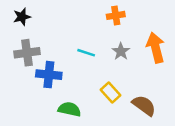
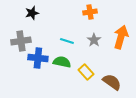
black star: (22, 17) -> (32, 13), moved
orange arrow: (156, 48) -> (121, 37), turned 30
green semicircle: (69, 109) -> (62, 62), moved

